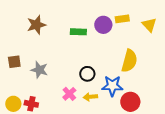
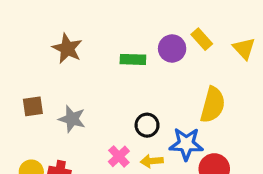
yellow rectangle: (122, 19) -> (202, 39), turned 56
brown star: (36, 25) -> (67, 48), turned -30

